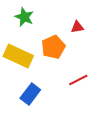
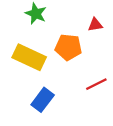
orange pentagon: (53, 47) -> (68, 47), turned 30

